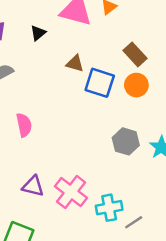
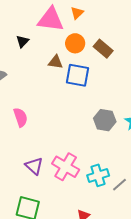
orange circle: (136, 85) -> (75, 43), moved
purple triangle: (33, 186) -> (34, 166), turned 36

